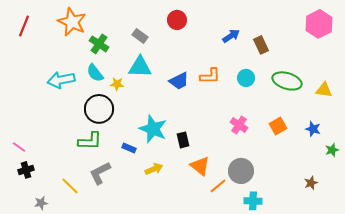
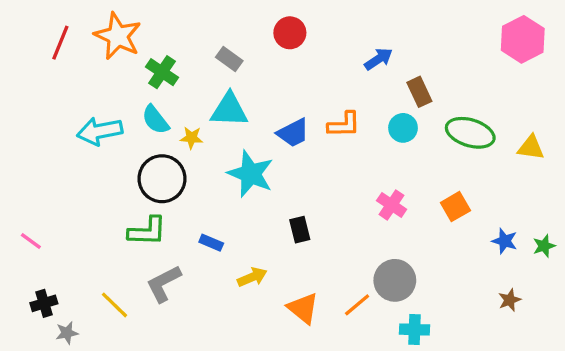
red line: (24, 26) -> (60, 43), moved
brown rectangle: (261, 45) -> (419, 92), moved
cyan star: (153, 129) -> (251, 174), moved
blue star: (313, 129) -> (505, 241), moved
orange triangle: (200, 166) -> (303, 308), moved
black cross: (26, 170) -> (44, 303), moved

